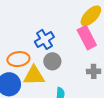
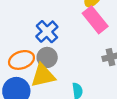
gray circle: (52, 61) -> (47, 57), moved

